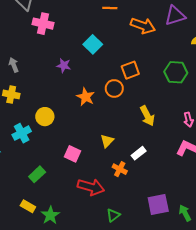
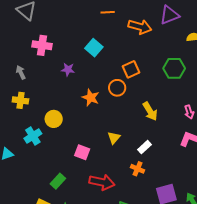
pink cross: (43, 24) -> (42, 45), moved
orange cross: (120, 169) -> (137, 169), moved
green rectangle: (37, 174) -> (58, 181), moved

